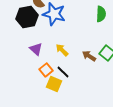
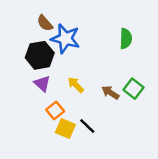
black hexagon: (27, 17) -> (40, 55), moved
black line: (63, 72) -> (87, 126), moved

